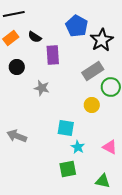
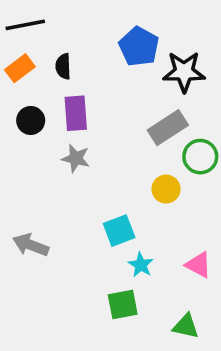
black semicircle: (35, 37) -> (63, 66), turned 56
black star: (102, 40) -> (184, 72), turned 30
purple rectangle: (53, 55) -> (76, 113), moved
cyan square: (66, 128) -> (119, 231), turned -30

